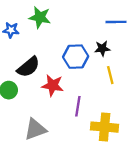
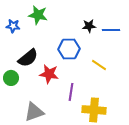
blue line: (116, 22) -> (111, 30), moved
black star: (102, 48) -> (89, 26), moved
yellow line: (110, 75) -> (99, 65), turned -42

